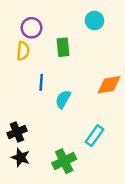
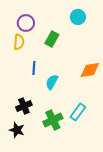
green rectangle: (63, 47) -> (52, 39), turned 35
black cross: (17, 132) -> (24, 106), moved
green cross: (64, 161) -> (53, 120), moved

